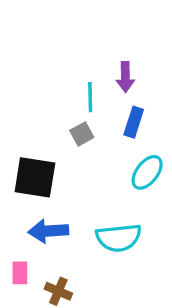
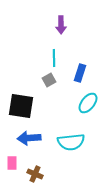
purple arrow: (125, 77) -> (61, 25), moved

